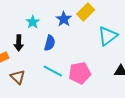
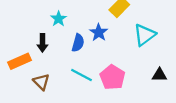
blue star: (64, 19) -> (99, 33), moved
pink pentagon: (80, 73) -> (112, 77), turned -30

